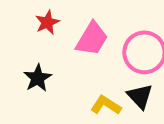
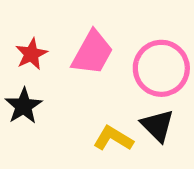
red star: (47, 22) -> (31, 54), moved

